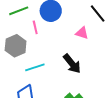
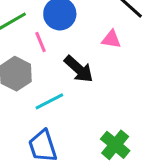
black arrow: (72, 64) -> (79, 69), moved

